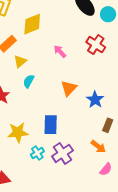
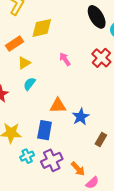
orange triangle: (69, 88) -> (58, 106), moved, turned 36
blue star: (95, 100) -> (81, 117), moved
orange arrow: (98, 147) -> (78, 169), moved

